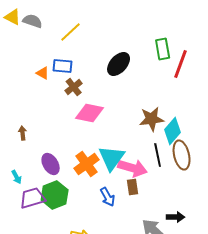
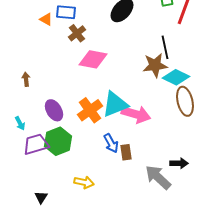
cyan diamond: (173, 131) -> (176, 77), turned 76
black line: (158, 155) -> (165, 47), moved
cyan triangle: (112, 158) -> (115, 104), turned 32
brown rectangle: (133, 187) -> (126, 152), moved

